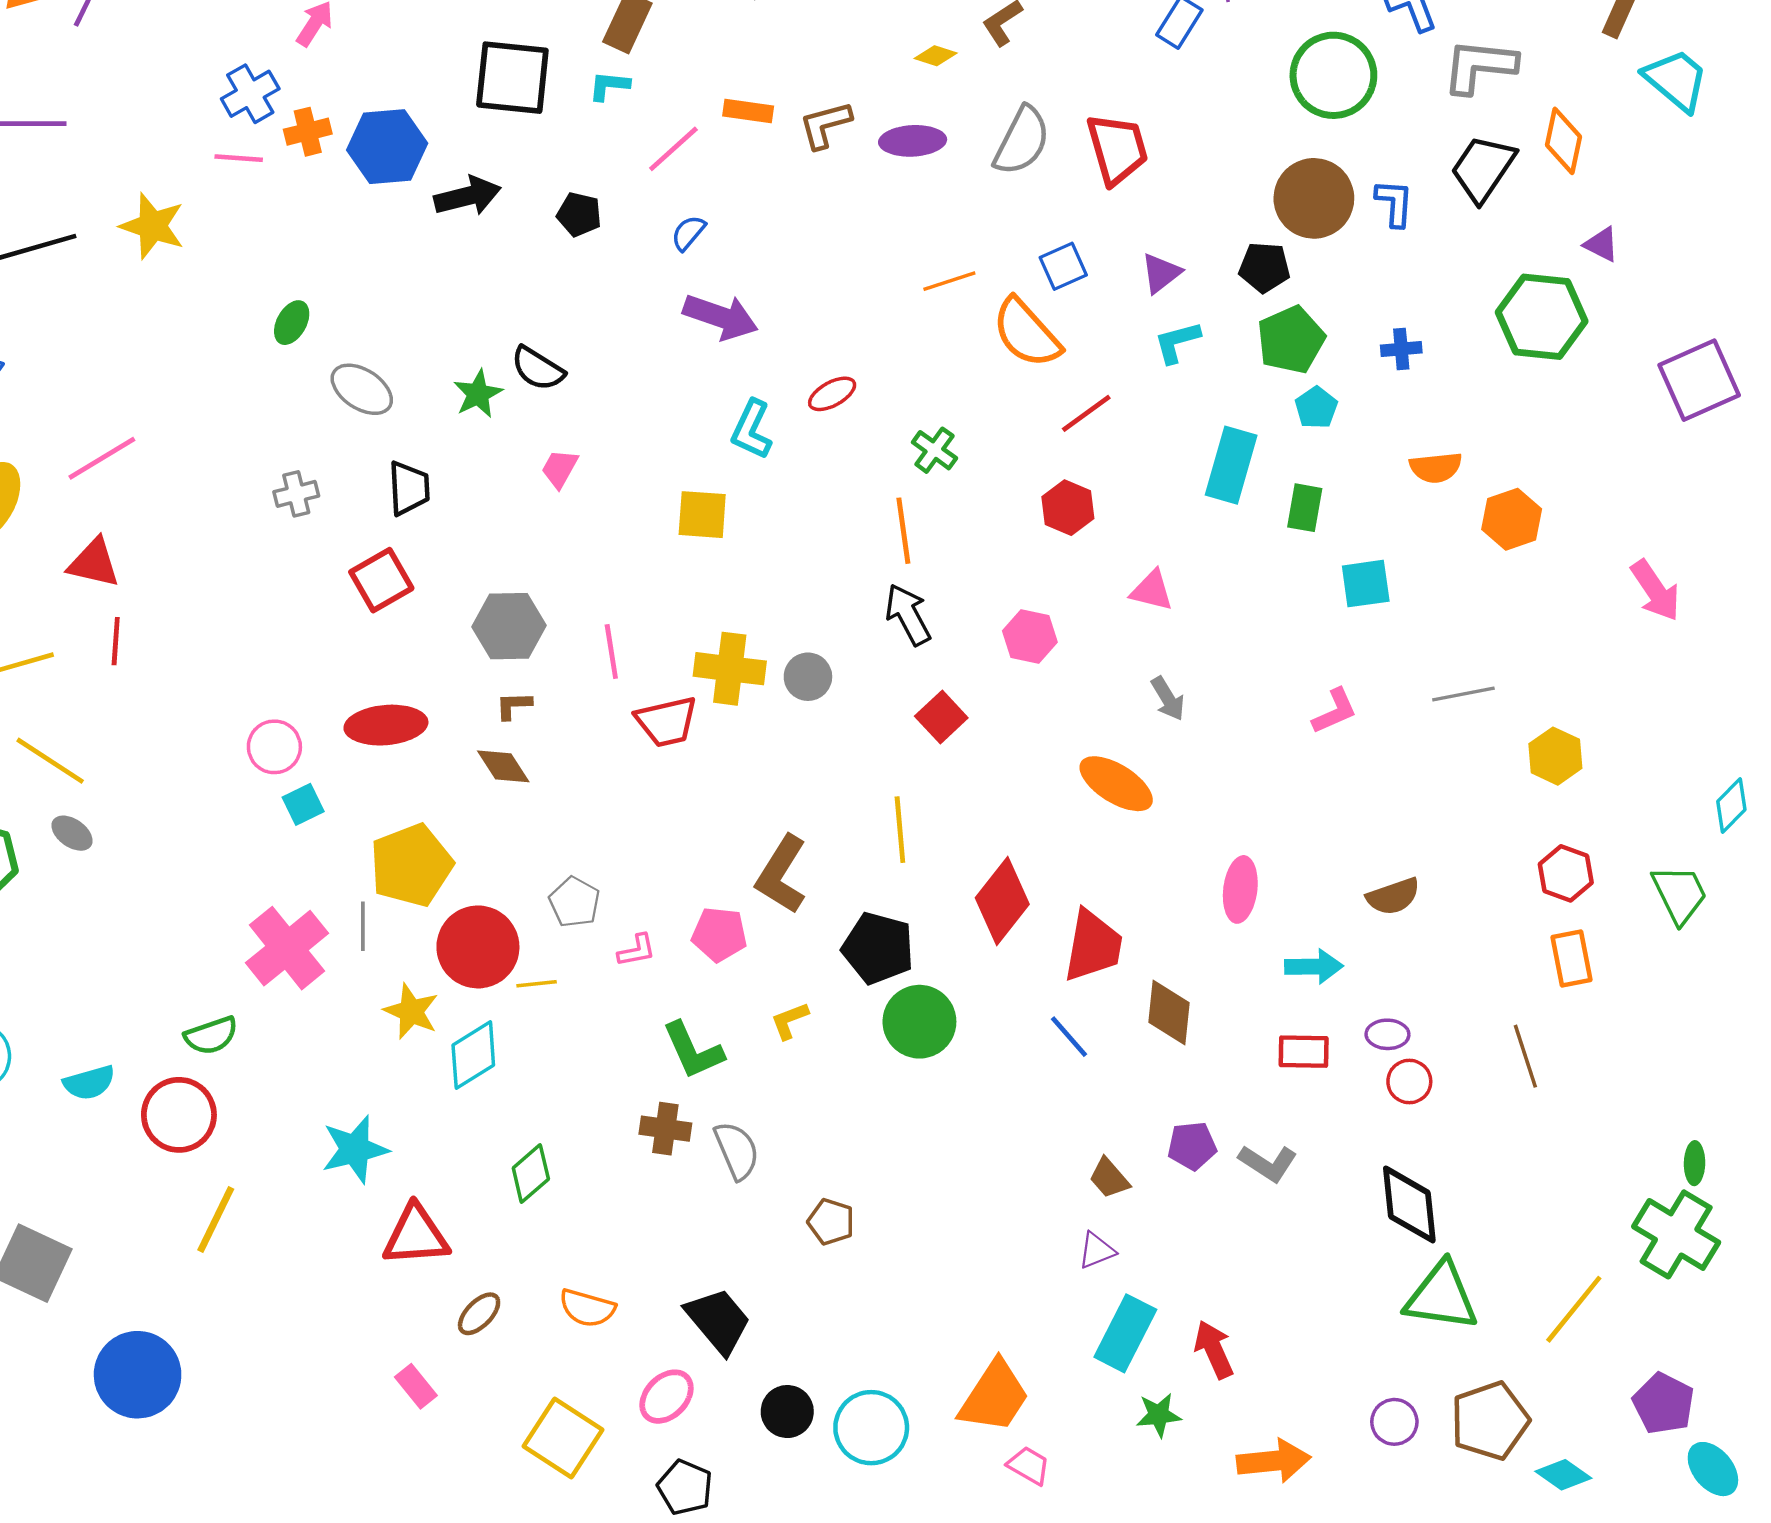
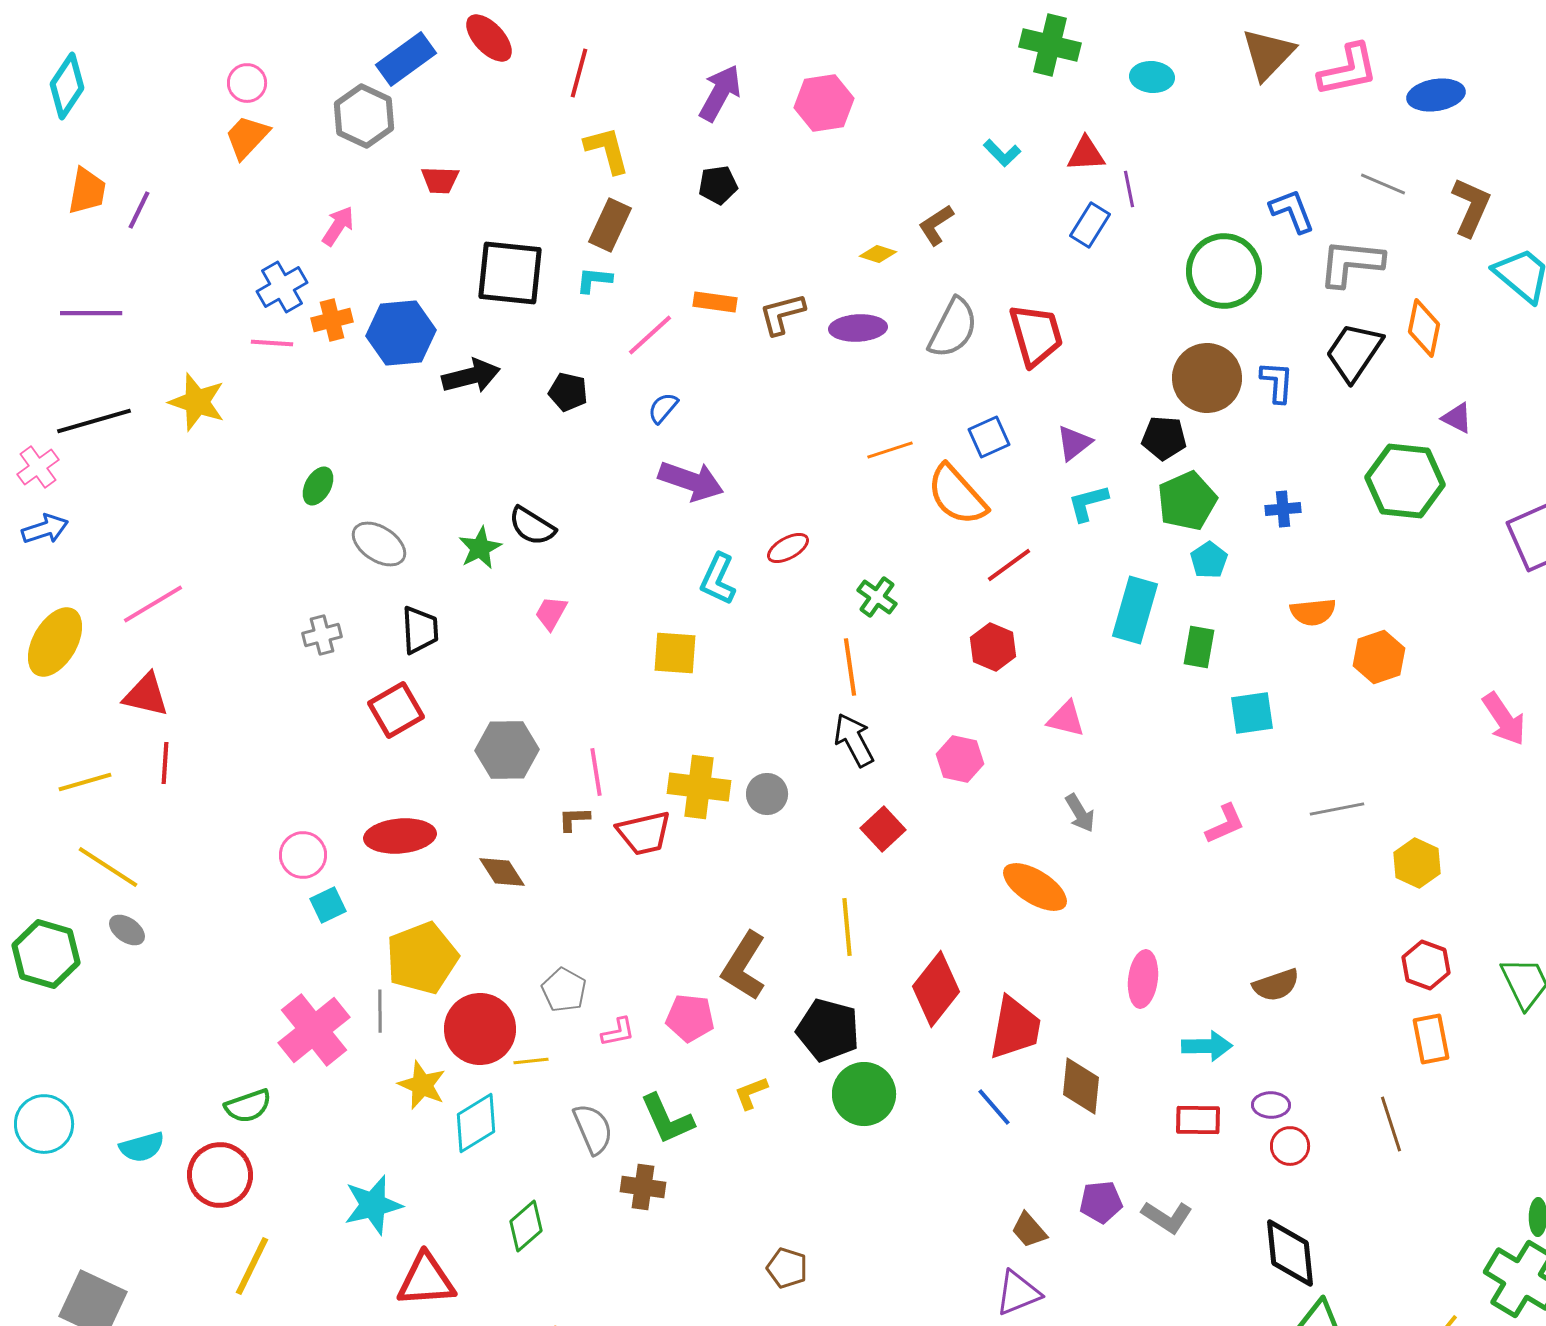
brown L-shape: (514, 705) -> (574, 819), moved
gray semicircle: (737, 1150) -> (593, 1129), moved
purple triangle: (1097, 1251) -> (1018, 1293), size x1.4

